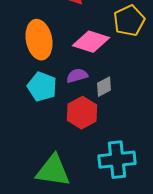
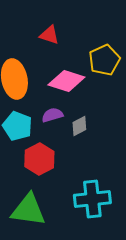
red hexagon: (82, 113) -> (39, 159), moved

